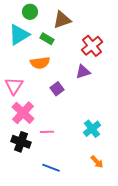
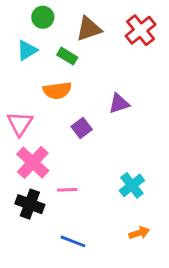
cyan triangle: (19, 35) -> (27, 50), size x0.7
red cross: (92, 46) -> (141, 30), moved
orange arrow: (97, 162) -> (139, 233), turned -64

